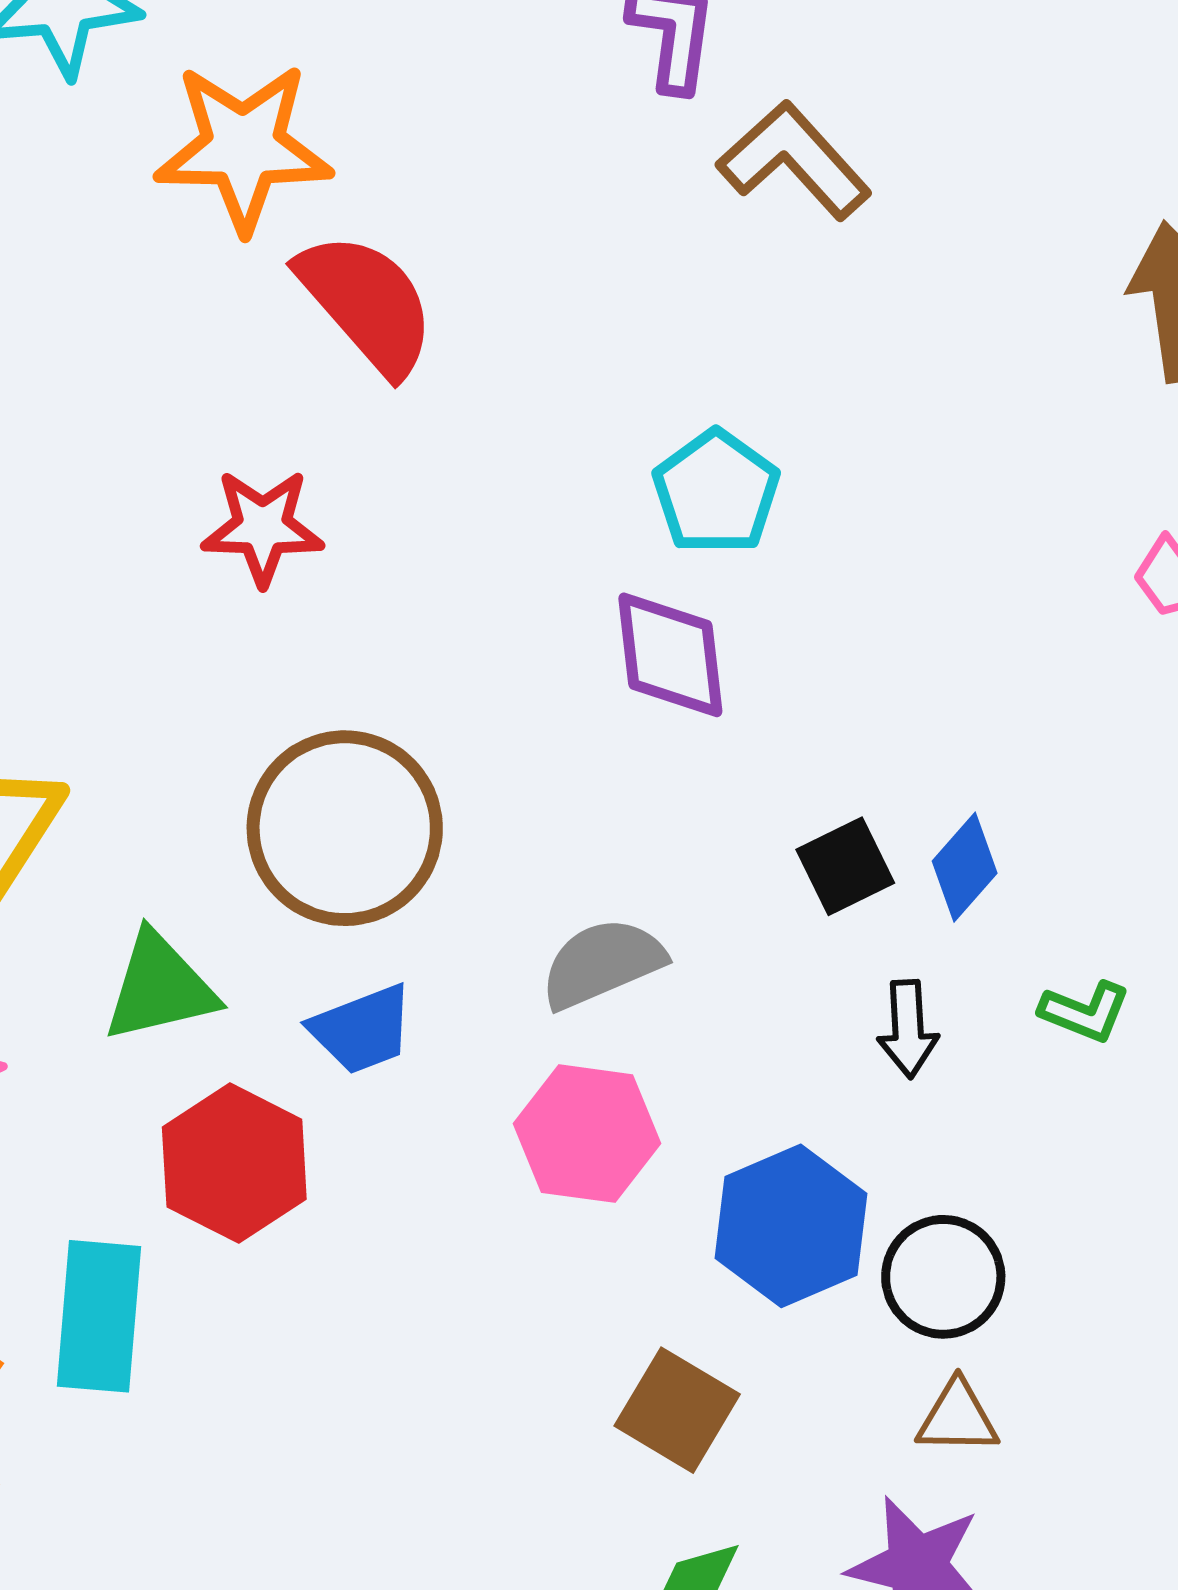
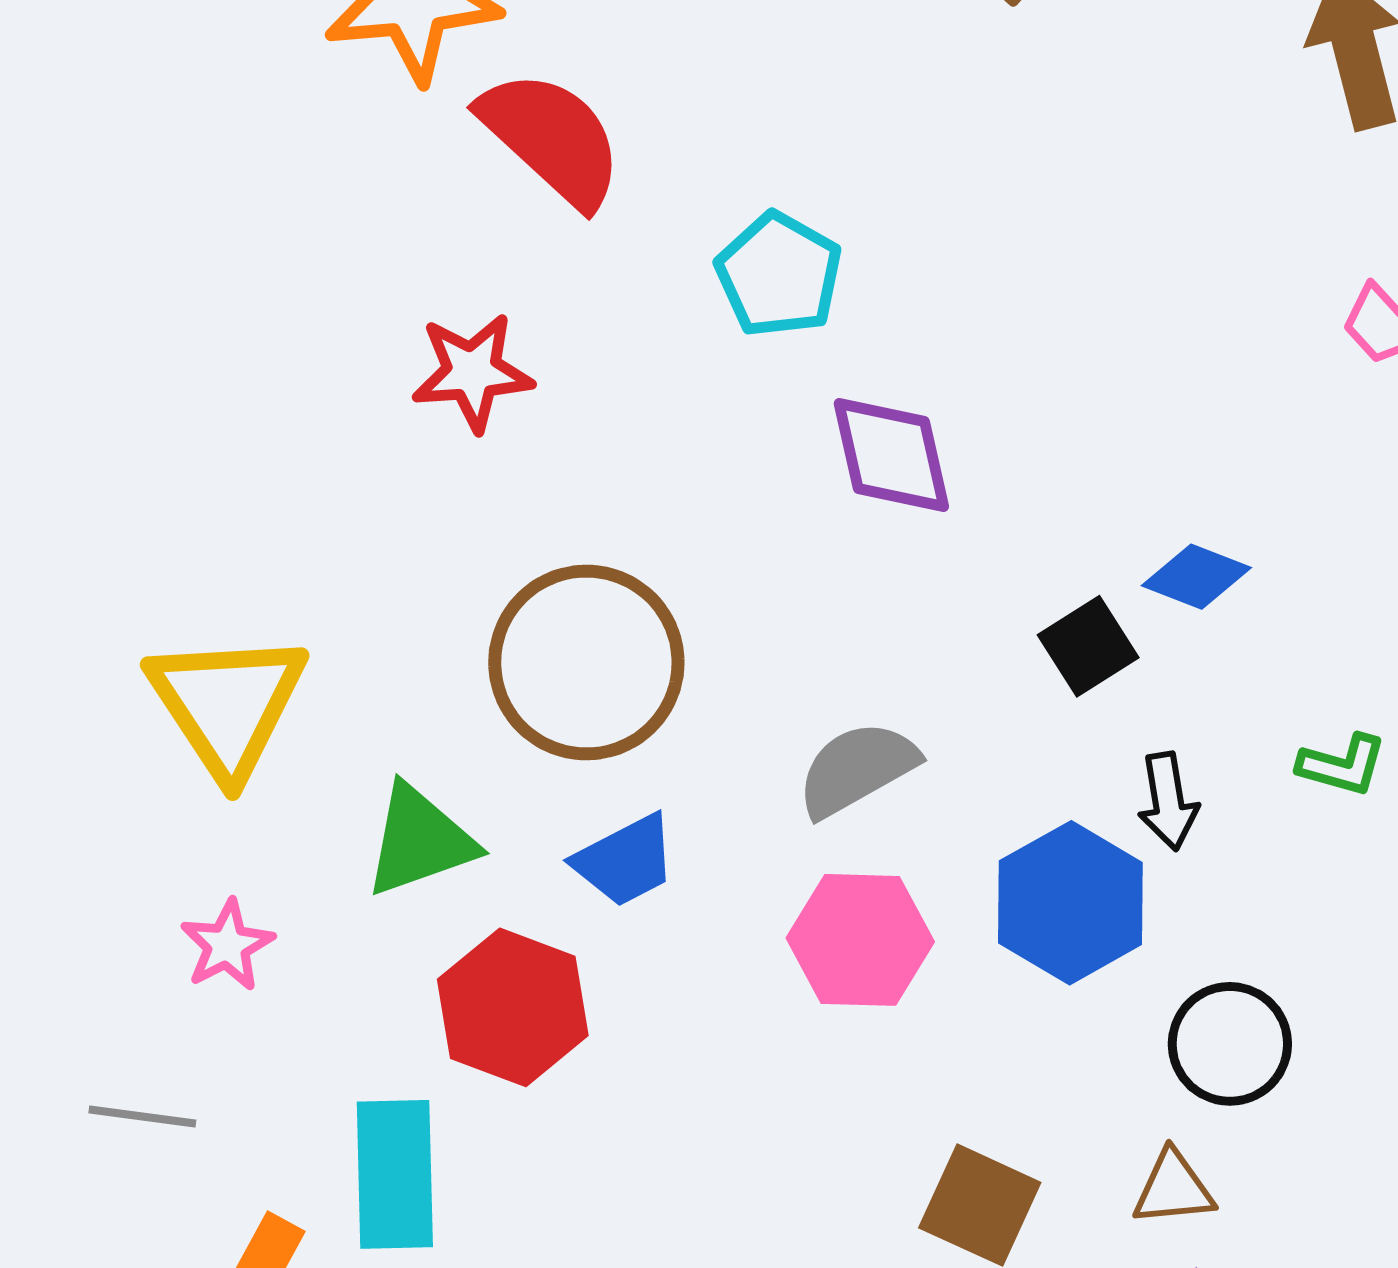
cyan pentagon: (716, 492) -> (779, 275), moved
blue diamond: (965, 867) -> (1196, 577), moved, turned 76
blue hexagon: (791, 1226) -> (1070, 903), moved
brown triangle: (958, 1418) -> (1173, 1188), moved

